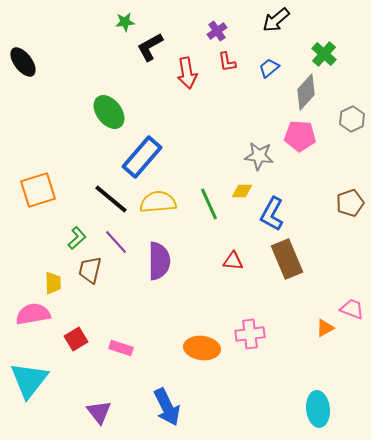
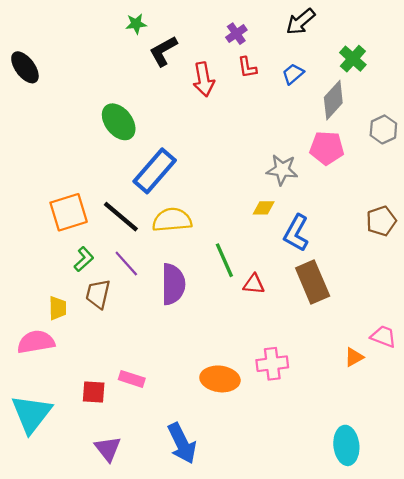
orange square: (38, 190) -> (69, 212), moved
green line: (209, 204) -> (224, 260), moved
red square: (76, 339) -> (94, 392), moved, turned 35

